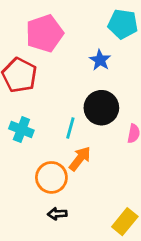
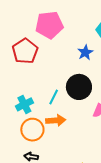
cyan cross: (21, 130) -> (24, 104), moved, turned 30
orange arrow: (80, 159) -> (56, 120), turned 36

